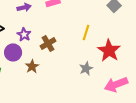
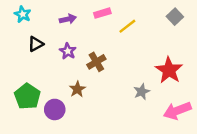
yellow line: (86, 32) -> (127, 26), moved, turned 35
purple circle: (13, 52) -> (55, 109), moved

